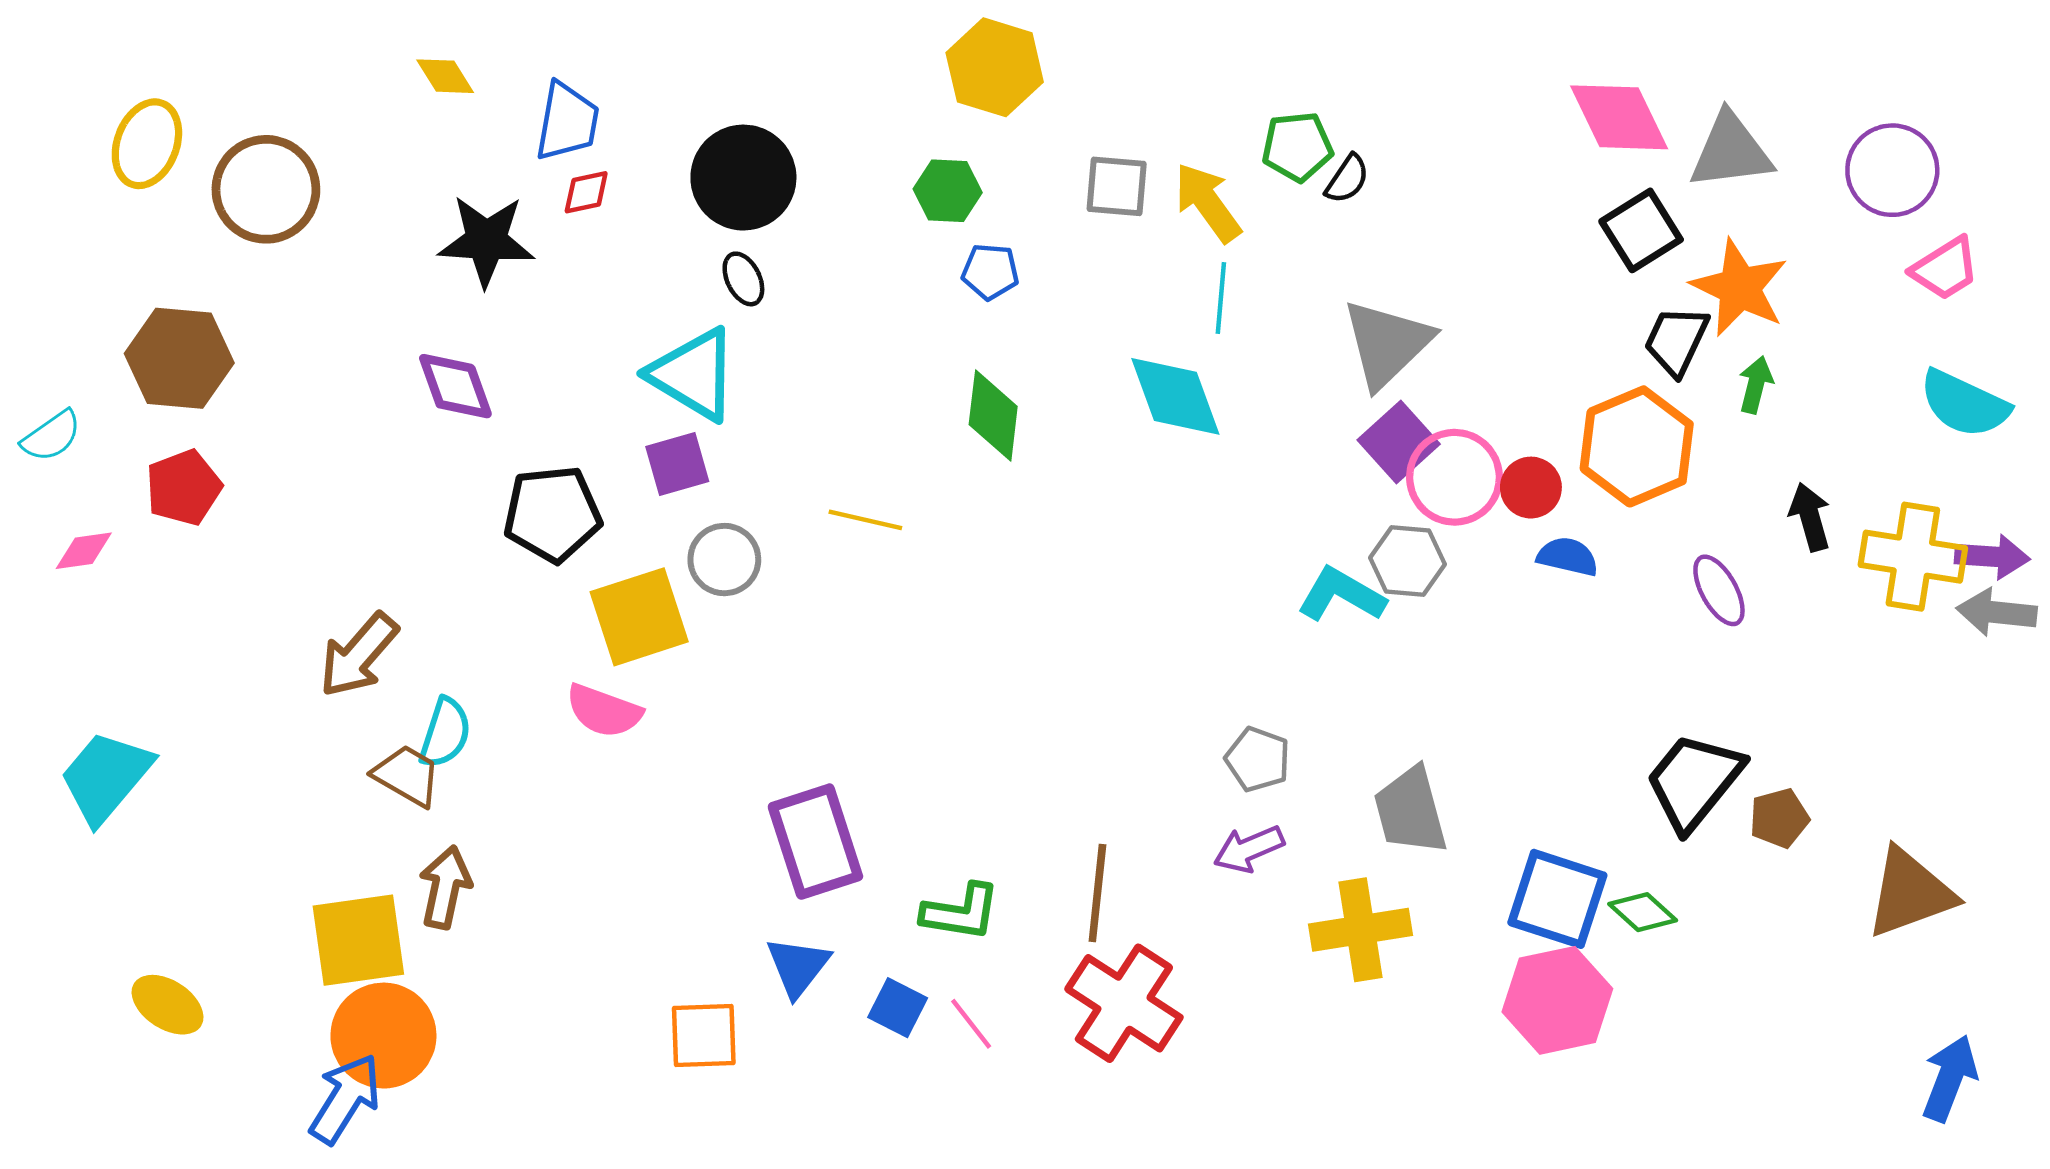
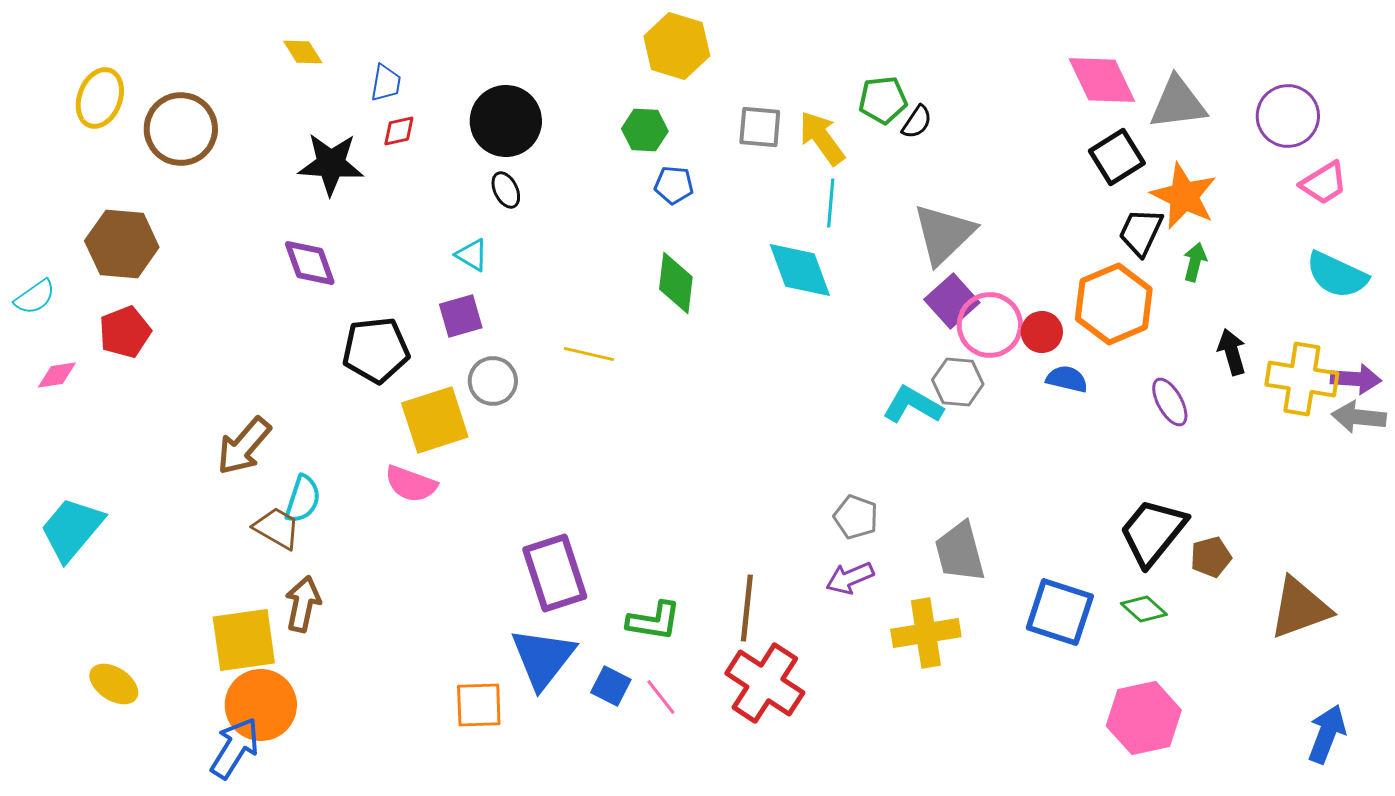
blue trapezoid: (567, 122) -> (386, 83), size x0.7
cyan triangle: (693, 374) -> (472, 255), size x0.5
green diamond: (1643, 912) -> (1144, 609), moved
blue triangle: (798, 966) -> (543, 658), size x1.5
pink hexagon: (1557, 1000) -> (1144, 718), moved

